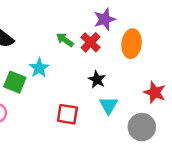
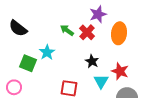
red star: (155, 92) -> (120, 71), moved

